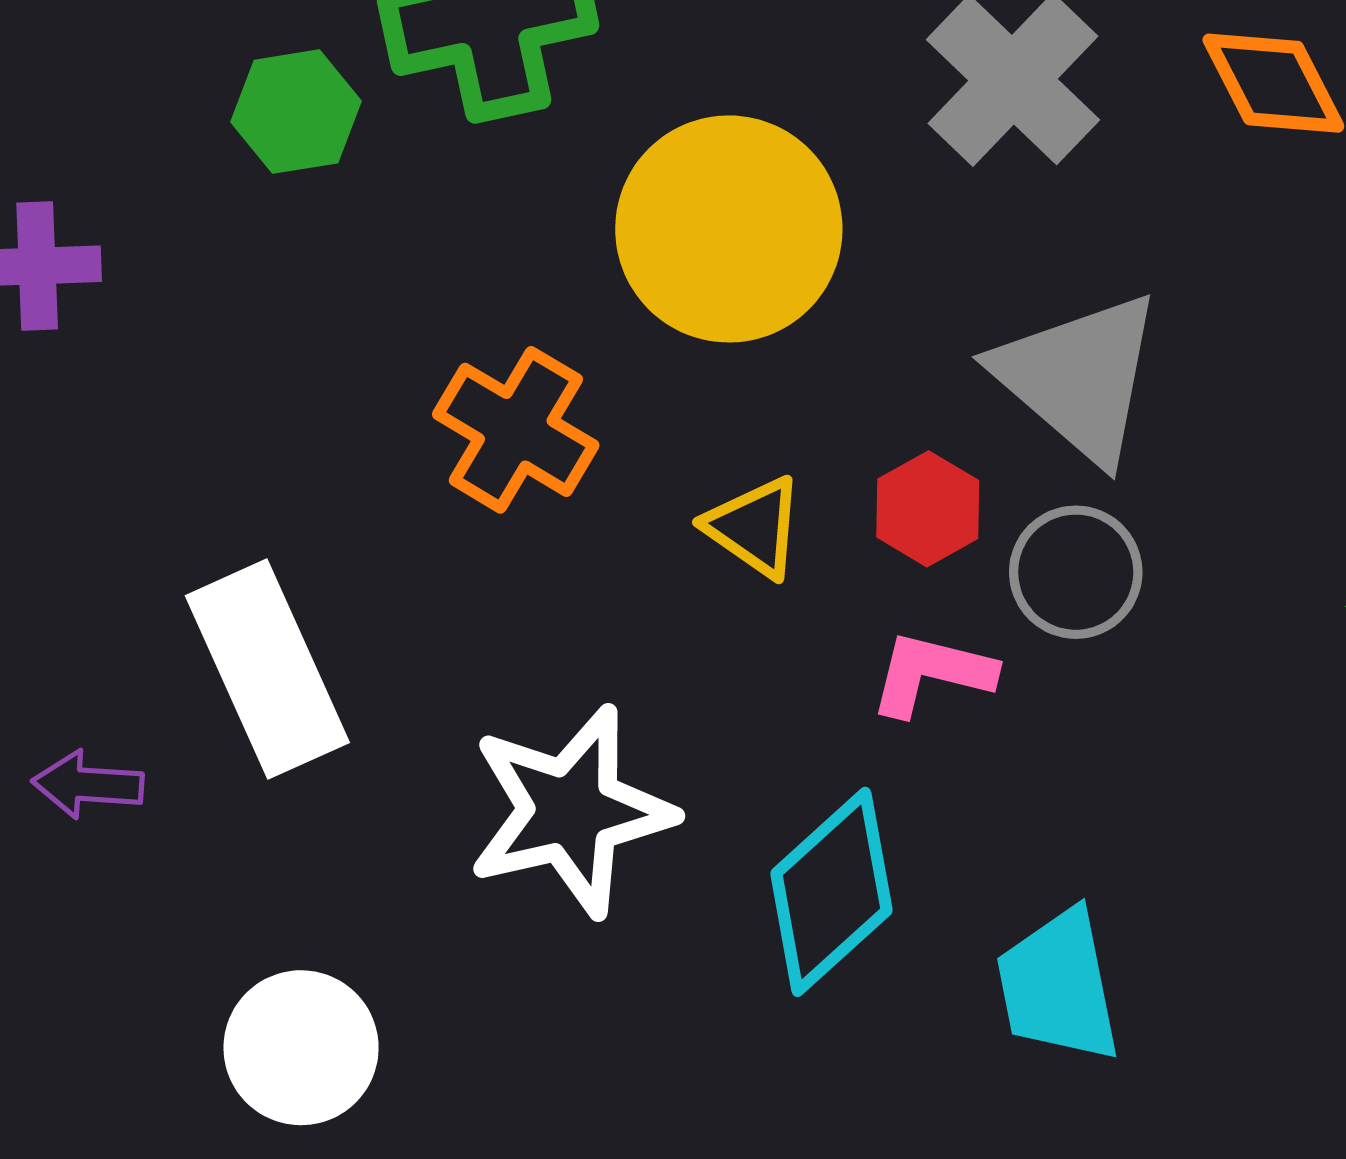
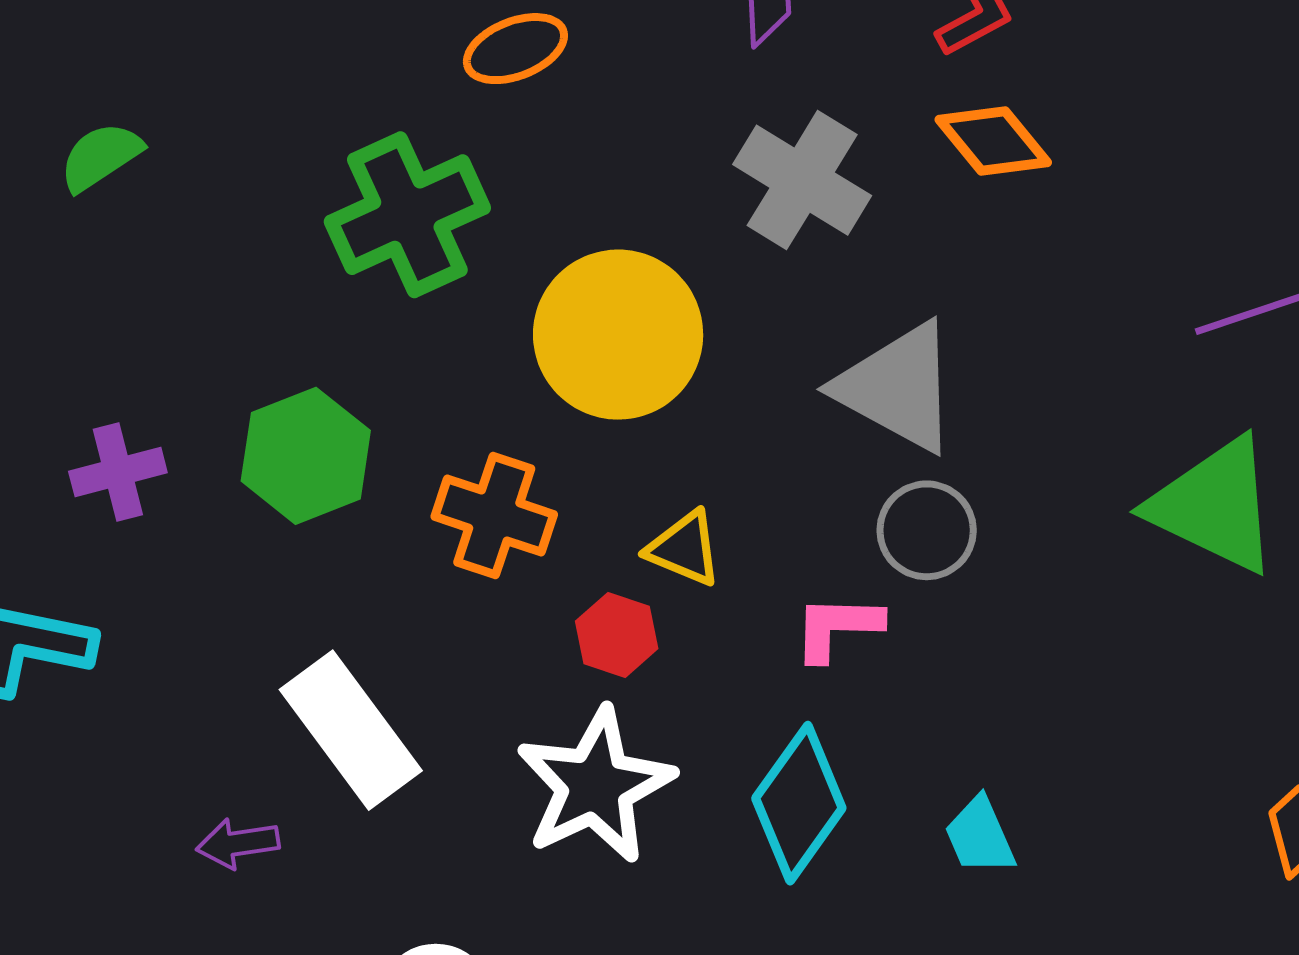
green hexagon: (296, 112) -> (306, 456), moved, size x1.4
red hexagon: (928, 509) -> (617, 635), moved
cyan trapezoid: (1058, 986) -> (980, 836), size x0.7

